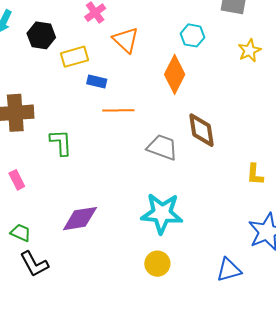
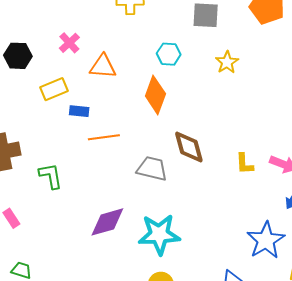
black hexagon: (41, 35) -> (18, 56), moved
orange triangle: (126, 40) -> (103, 66), turned -32
yellow L-shape: (255, 174) -> (244, 164), moved
purple diamond: (80, 219) -> (107, 222), moved

